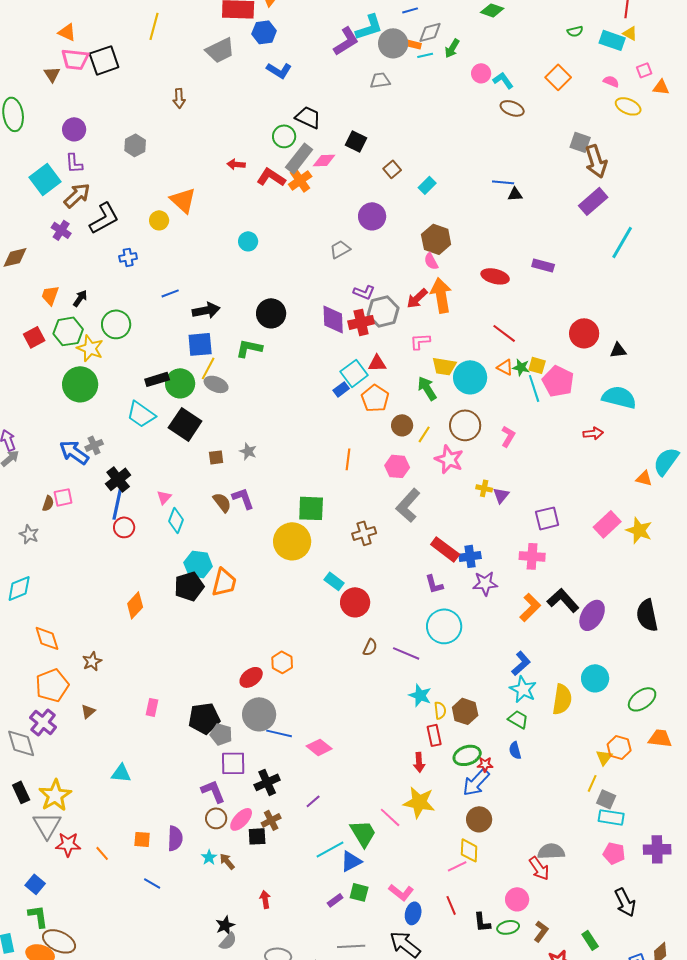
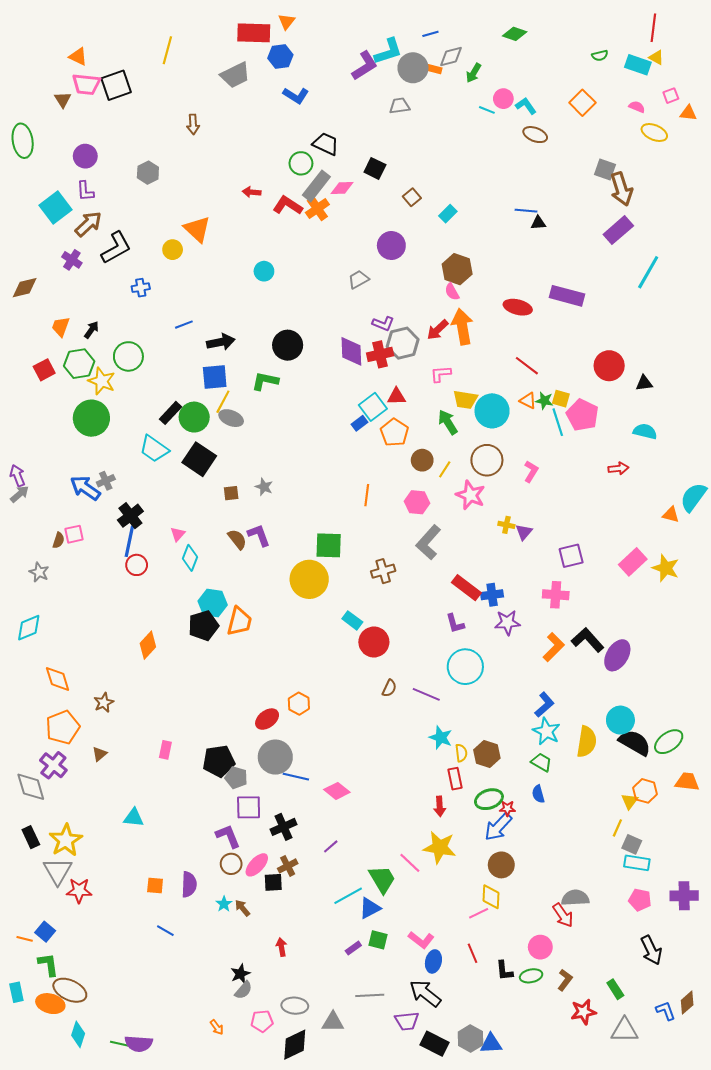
cyan line: (425, 55) -> (487, 110), moved, turned 35
purple rectangle: (543, 265) -> (567, 296), size x1.5
black rectangle: (157, 379) -> (171, 413), turned -30
cyan semicircle: (619, 397) -> (645, 431), size x0.7
black semicircle: (647, 615) -> (635, 743), moved, turned 132
orange line: (102, 853) -> (25, 939), moved, turned -35

